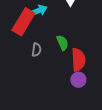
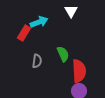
red rectangle: (23, 22) -> (24, 33), size x0.6

